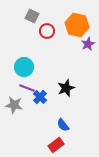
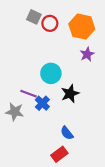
red circle: (47, 31) -> (50, 23), moved
purple star: (88, 44) -> (87, 54), moved
cyan circle: (24, 67) -> (51, 73), moved

